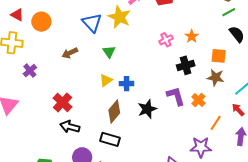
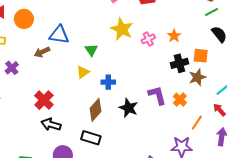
yellow star: (119, 17) -> (122, 29), moved
blue triangle: (92, 23) -> (59, 35), moved, turned -40
brown arrow: (70, 53) -> (42, 52), moved
black cross: (186, 65) -> (179, 63), moved
brown star: (216, 77) -> (197, 77), turned -30
yellow triangle: (106, 80) -> (83, 72), moved
black star: (147, 109) -> (129, 108), turned -30

